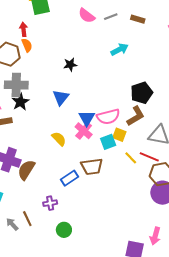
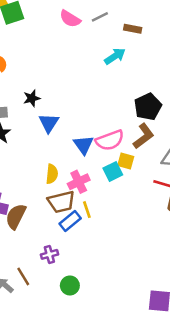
brown rectangle: (138, 19) -> (133, 29), moved
black star: (70, 65) -> (32, 98), moved
pink cross: (84, 131) -> (79, 182), moved, turned 30
yellow semicircle: (59, 139) -> (52, 174), turned 56
yellow line: (131, 158) -> (87, 210), moved, turned 32
brown trapezoid: (92, 167) -> (61, 202), moved

